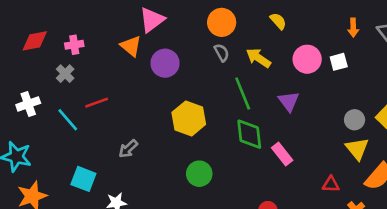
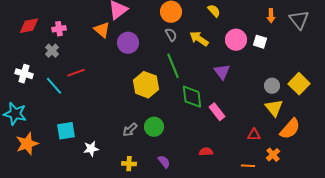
white square: (339, 62) -> (260, 42), turned 32
green line: (243, 93) -> (173, 66), moved
white cross: (28, 104) -> (24, 74), turned 36
gray arrow: (128, 149) -> (130, 130), moved
cyan square: (83, 179) -> (66, 131), turned -30

